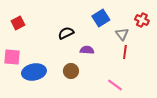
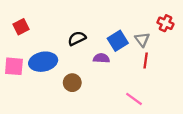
blue square: (101, 18) -> (118, 41), moved
brown circle: (71, 71) -> (72, 83), moved
blue ellipse: (34, 72) -> (43, 62), moved

